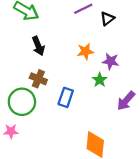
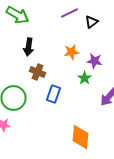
black arrow: (38, 46) -> (28, 47), turned 30
brown cross: (38, 79) -> (38, 72), moved

